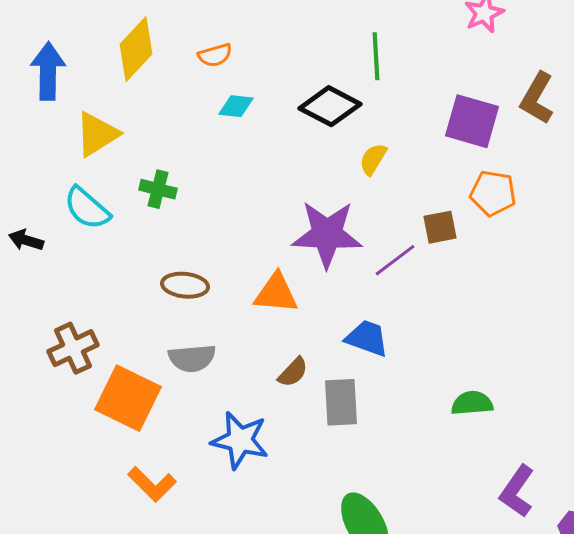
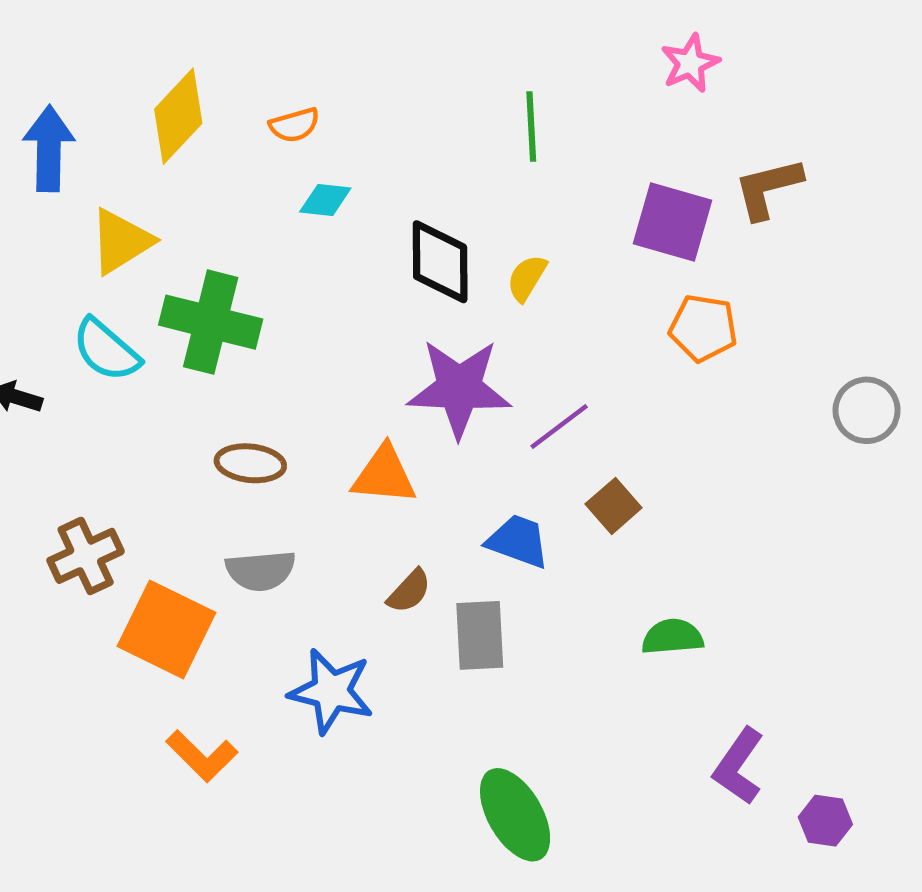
brown L-shape: (537, 98) -> (768, 188), turned 46
black diamond: (330, 106) -> (440, 262), moved, turned 62
green cross: (158, 189) -> (211, 322), size x1.8
brown square: (440, 227) -> (614, 506), moved, turned -30

